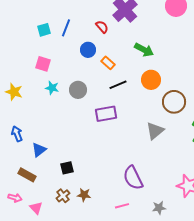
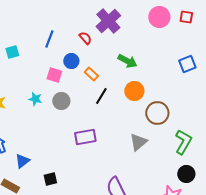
cyan square: (44, 30) -> (12, 52), moved
pink square: (43, 64) -> (54, 75), moved
black line: (118, 85) -> (101, 96), turned -36
purple rectangle: (106, 114) -> (85, 137), moved

